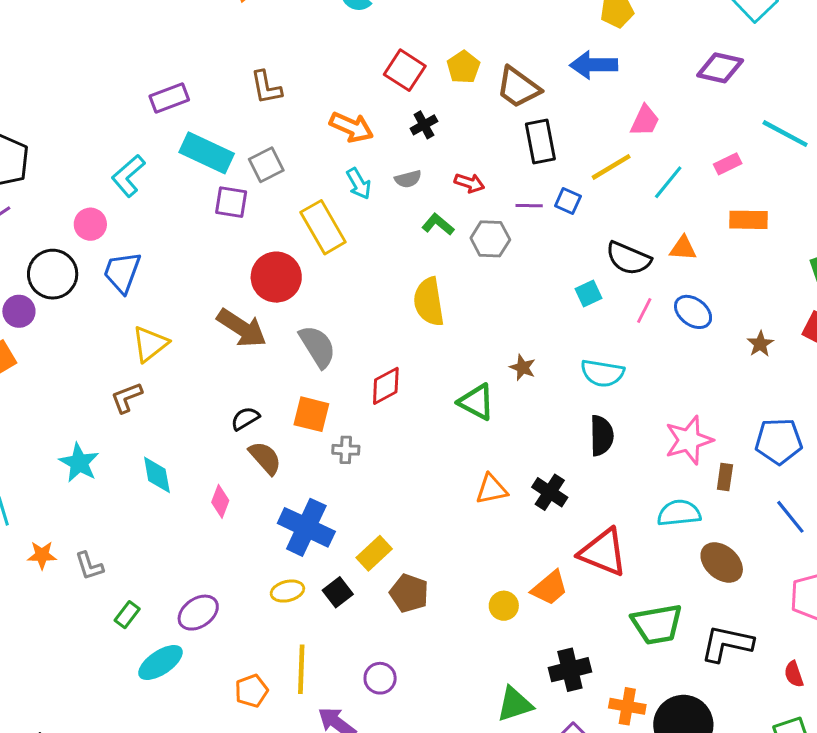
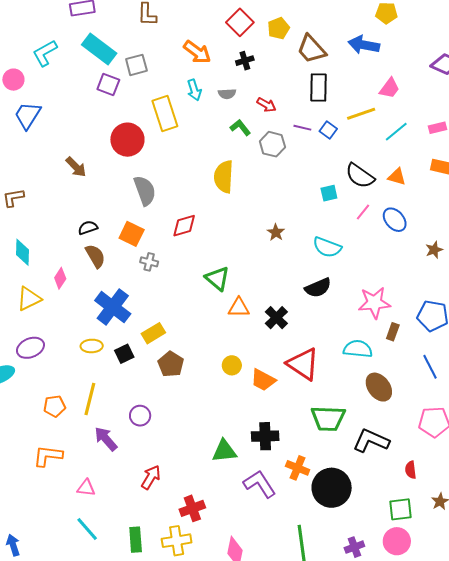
brown arrow: (242, 328) -> (76, 167), moved, size x0.7
yellow triangle: (150, 344) -> (29, 299), moved
green triangle: (476, 402) -> (217, 278), moved
black semicircle: (602, 436) -> (318, 288), turned 56
orange trapezoid: (550, 588) -> (263, 380), turned 56
yellow circle: (504, 606) -> (232, 365), moved

